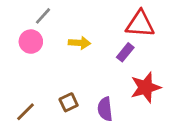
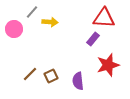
pink circle: (31, 42) -> (14, 29), moved
yellow arrow: (79, 43) -> (50, 22), moved
brown line: (25, 112) -> (30, 74), moved

